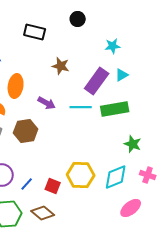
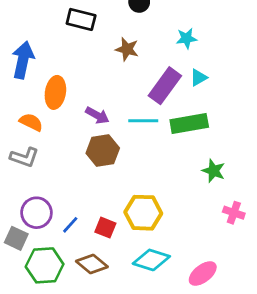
brown star: (61, 66) -> (127, 49), moved
brown hexagon: (26, 131) -> (103, 151), moved
cyan diamond: (116, 177) -> (151, 260), moved, turned 40
pink ellipse: (131, 208) -> (203, 273), moved

